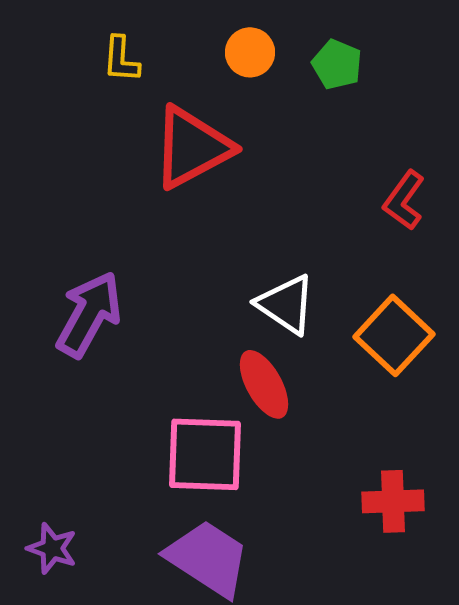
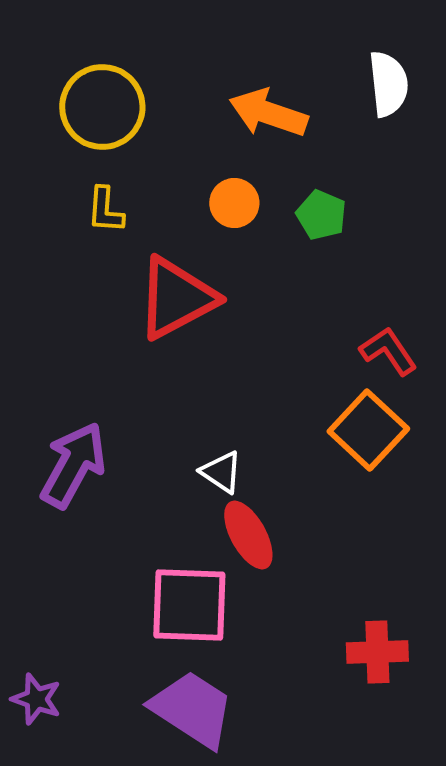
red L-shape: (404, 200) -> (388, 351), turned 110
white triangle: (286, 304) -> (221, 472), moved, size x0.7
orange square: (394, 335) -> (368, 430), moved

